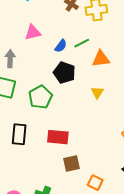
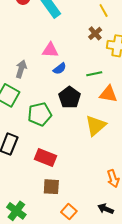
blue semicircle: (61, 46) -> (60, 69), moved
yellow triangle: (97, 92) -> (96, 126), size x1.6

